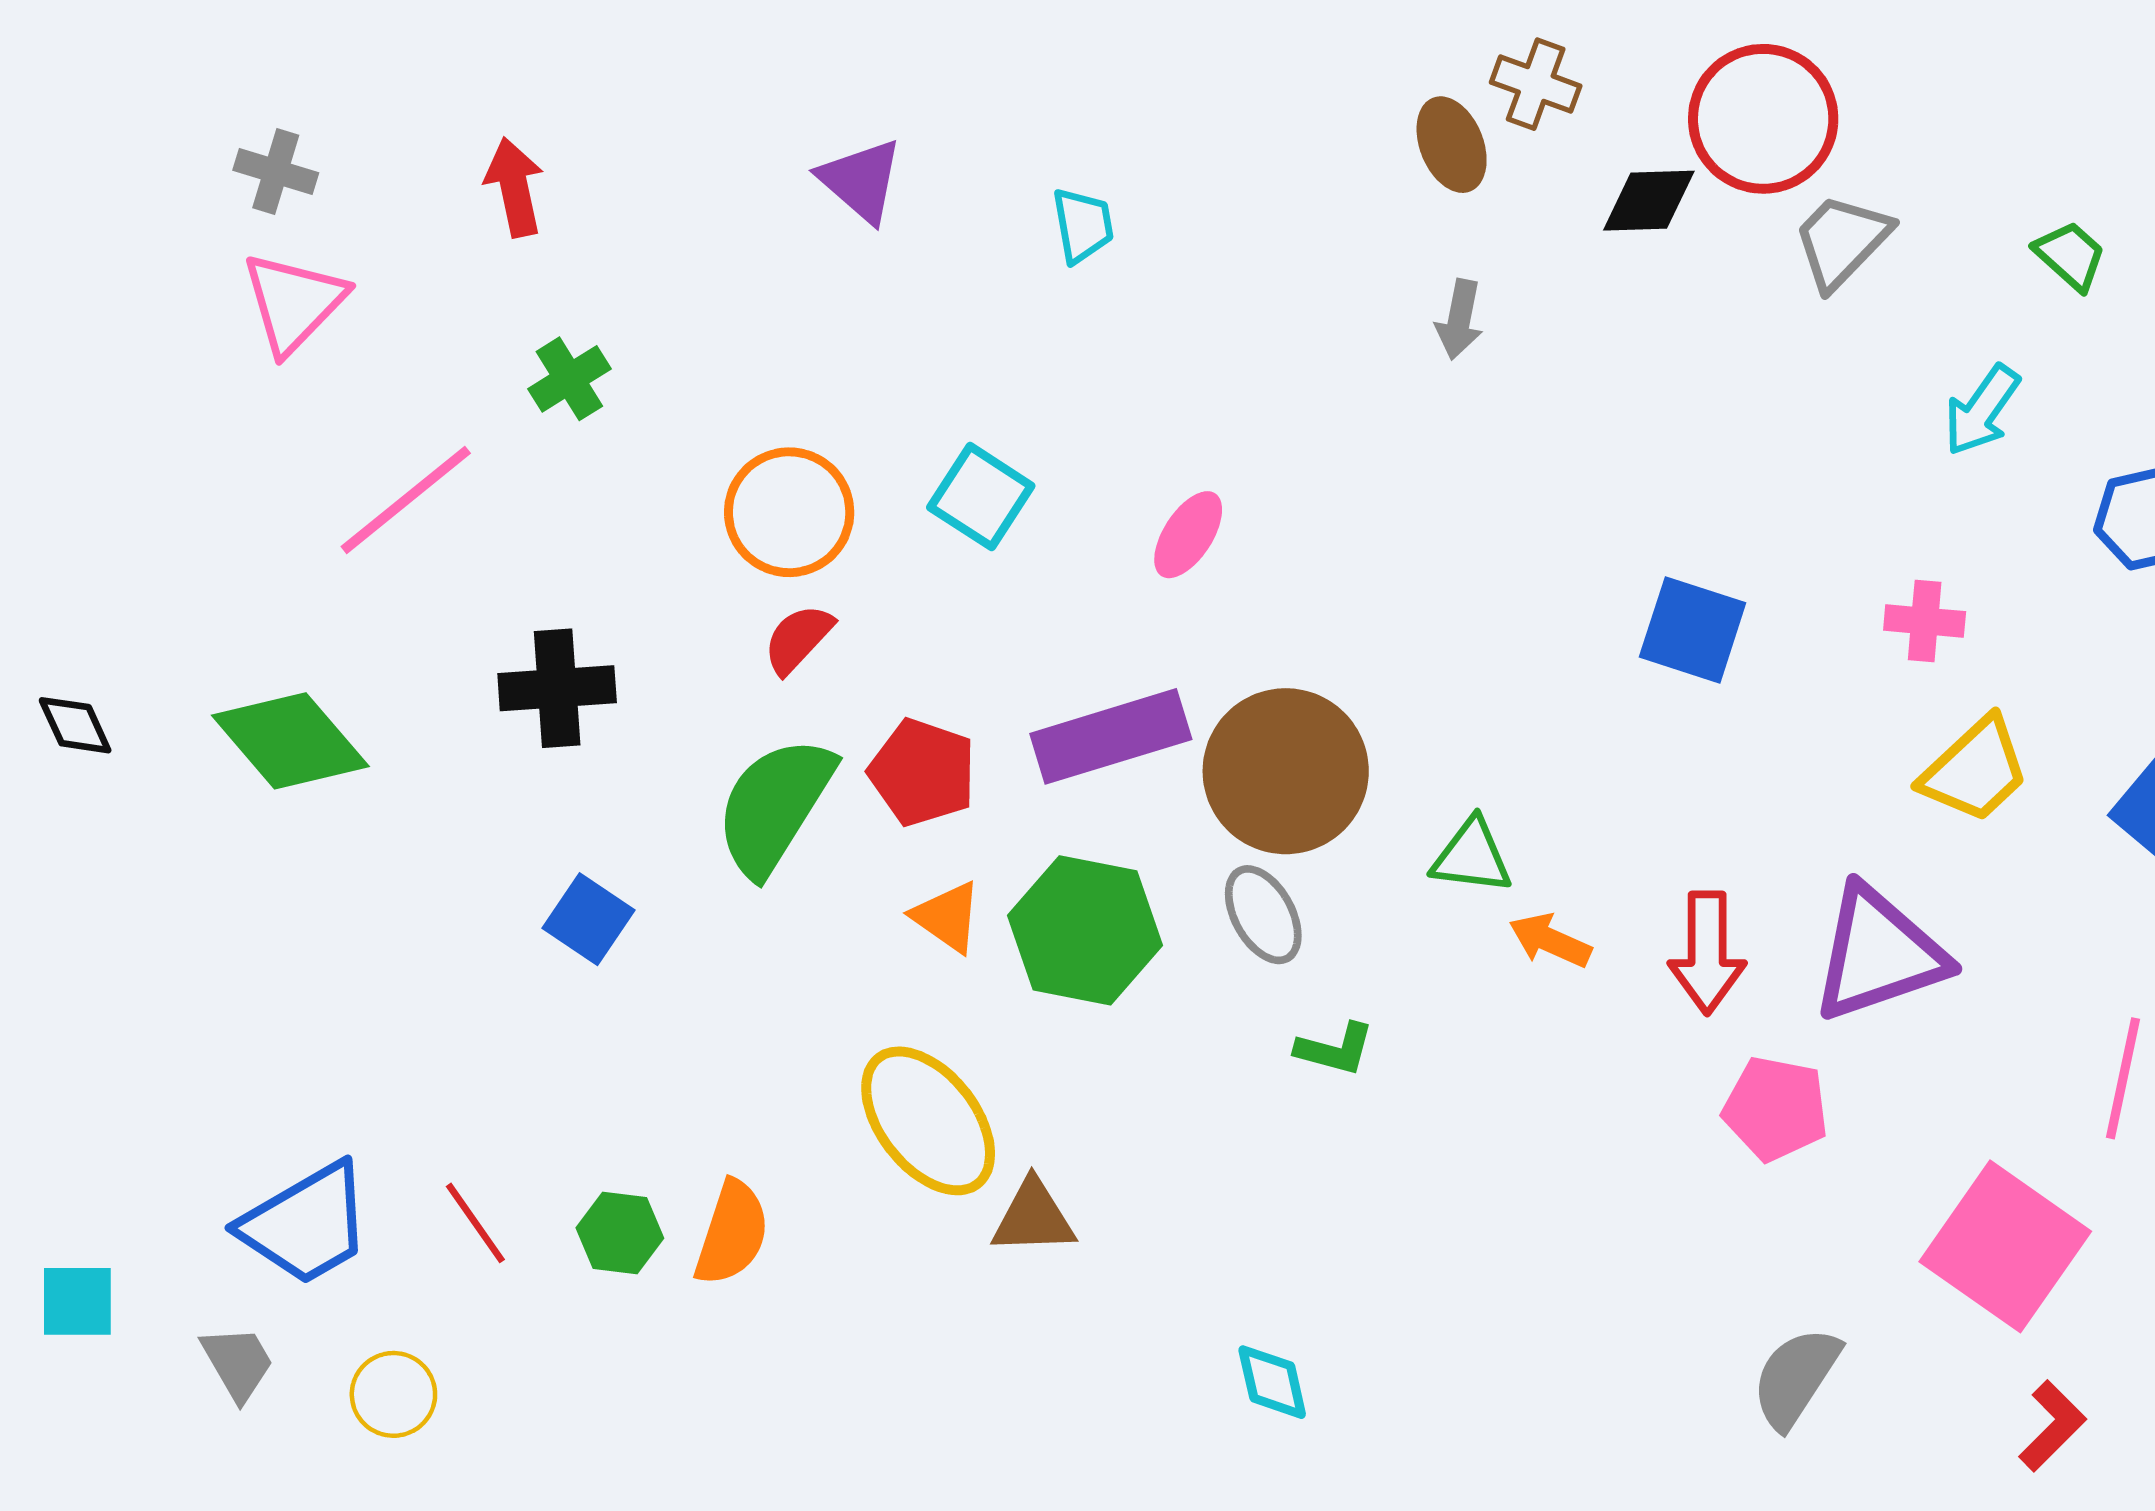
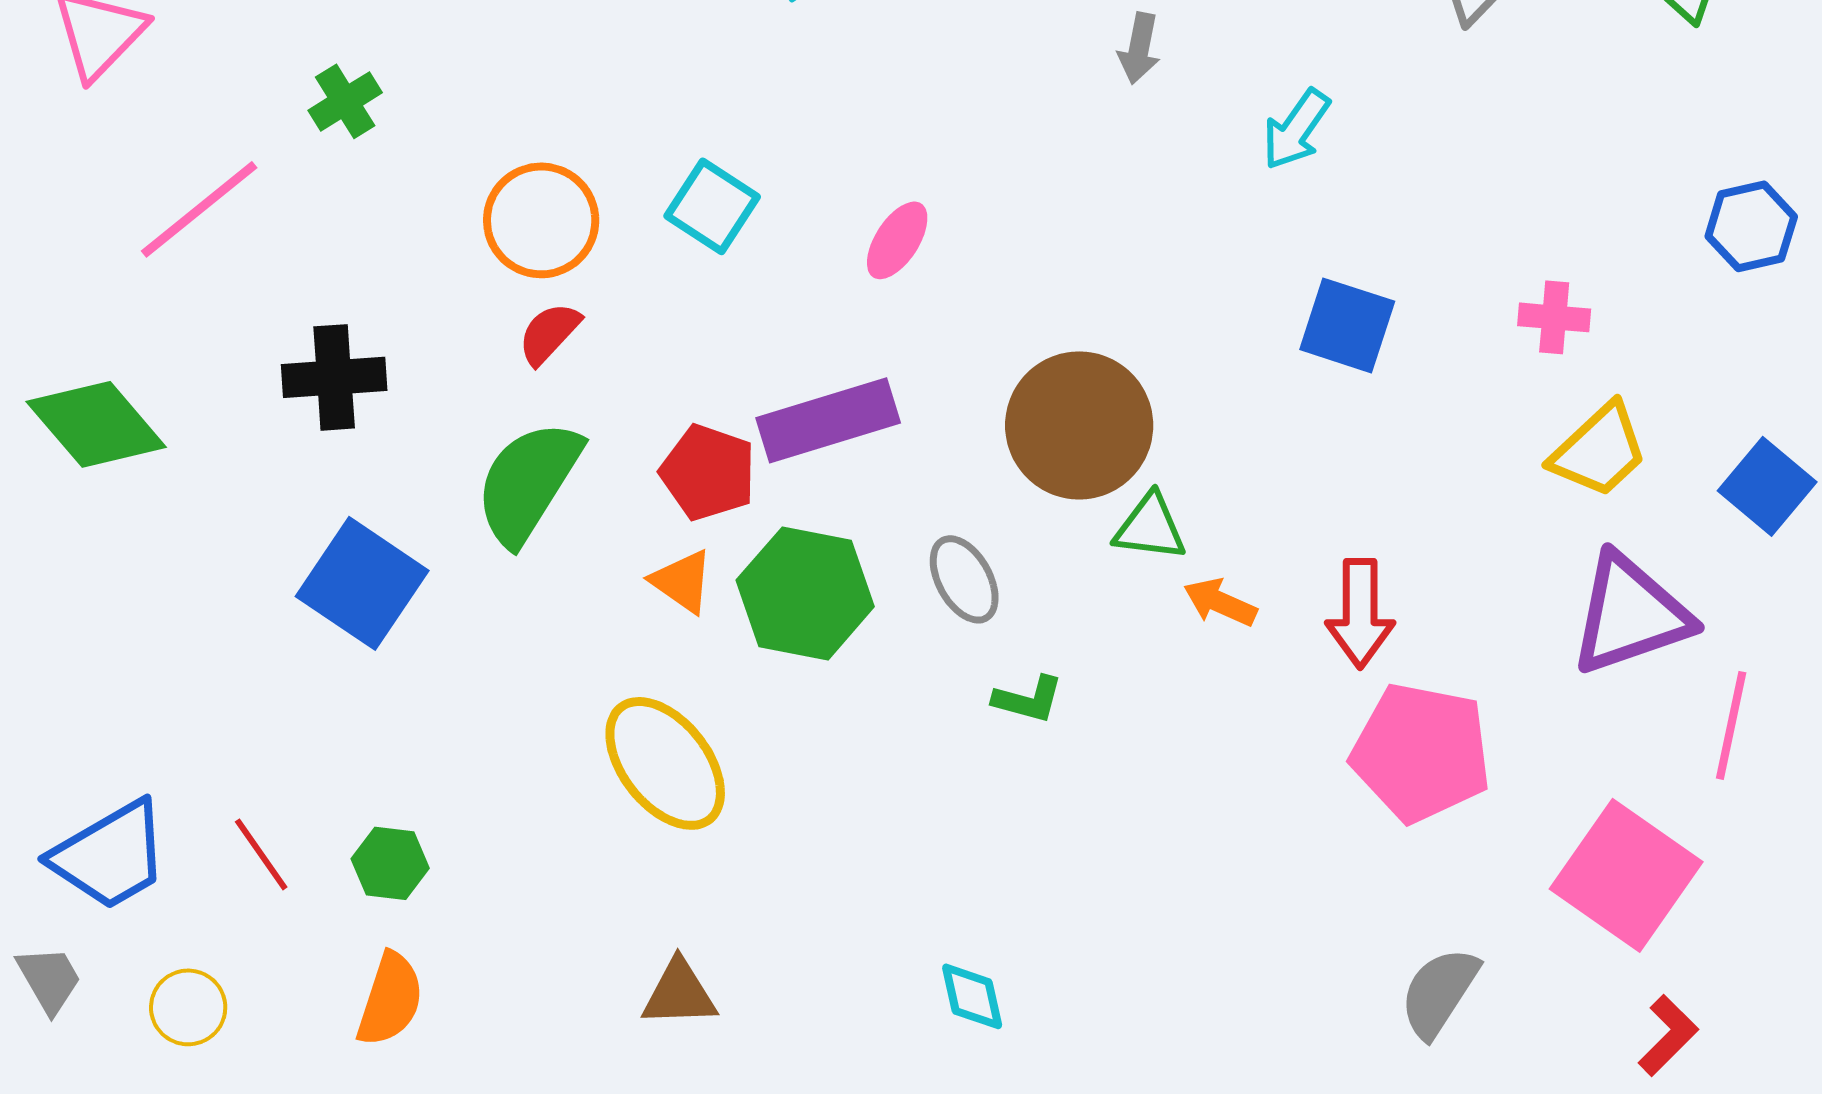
cyan arrow: (1982, 410) -> (1296, 129), moved
brown circle: (1286, 771) -> (1079, 425), moved
red pentagon: (923, 772) -> (708, 472), moved
blue square: (588, 919) -> (362, 583), size x1.6
purple triangle: (1879, 954) -> (1630, 614), moved
pink pentagon: (1776, 1109) -> (1421, 752), size x1.5
brown triangle: (1033, 1217) -> (679, 993), moved
orange semicircle: (732, 1233) -> (390, 999), moved

